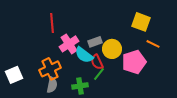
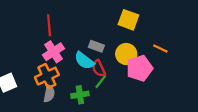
yellow square: (141, 22) -> (128, 20), moved
gray rectangle: (95, 42) -> (96, 46), turned 40
pink cross: (69, 44) -> (53, 52), moved
yellow circle: (112, 49) -> (126, 54), moved

